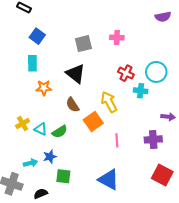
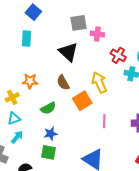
pink cross: (117, 38) -> (97, 34), moved
orange star: (44, 88) -> (30, 81), moved
cyan triangle: (41, 129) -> (14, 119), moved, turned -48
blue star: (50, 157) -> (51, 134), moved
cyan arrow: (30, 163) -> (17, 137), turned -40

